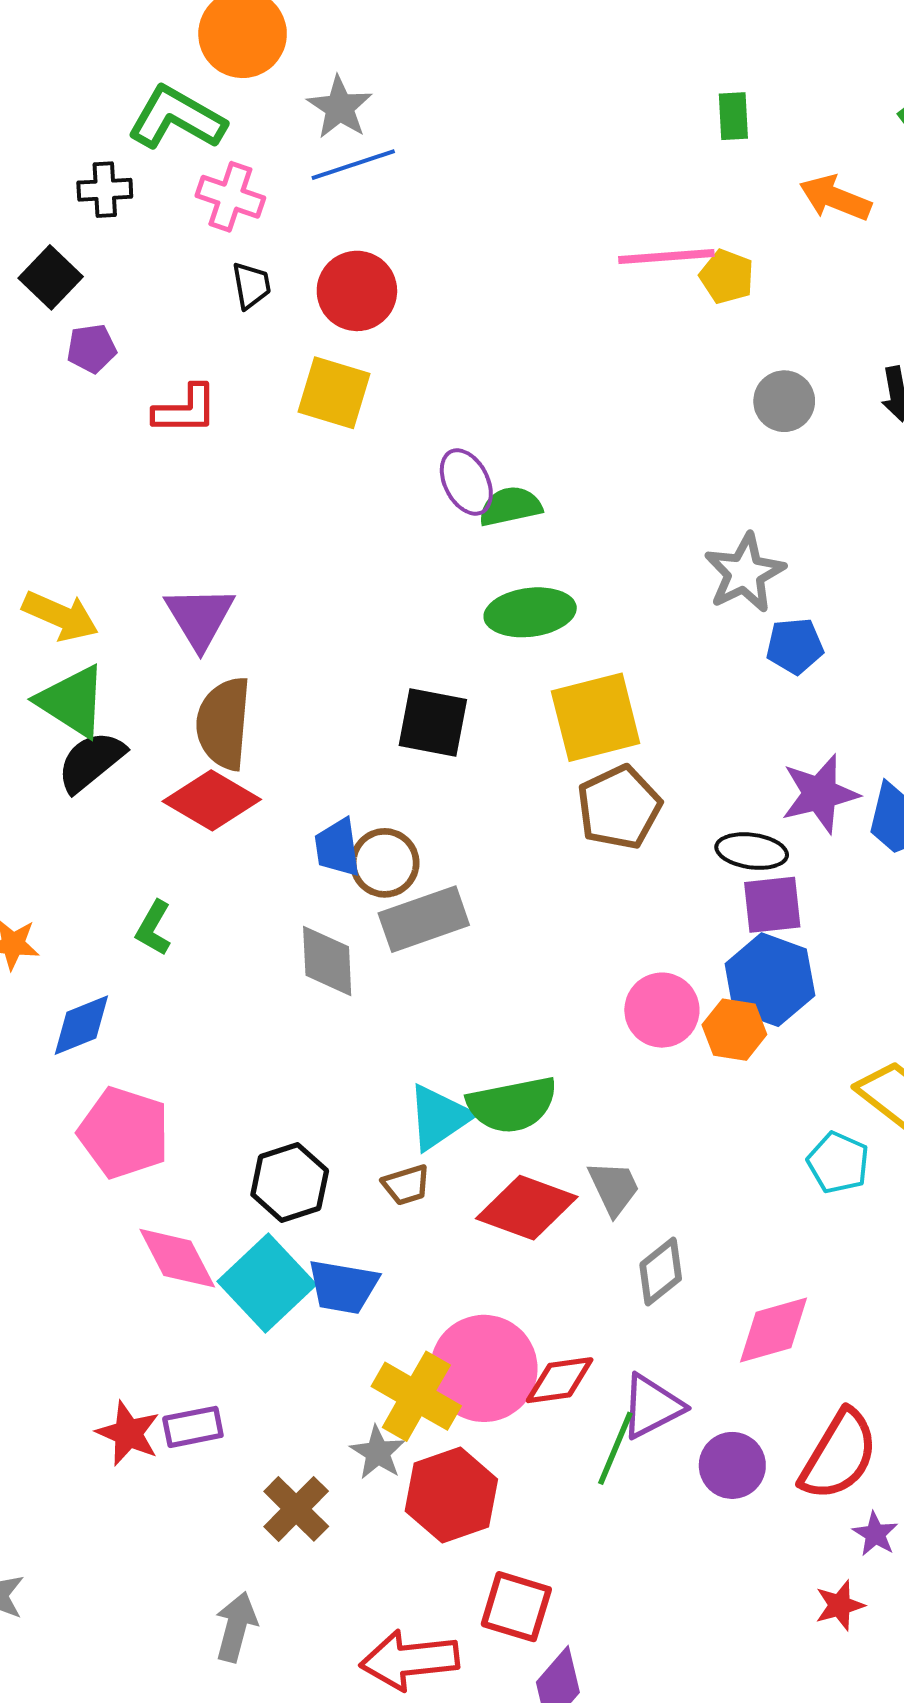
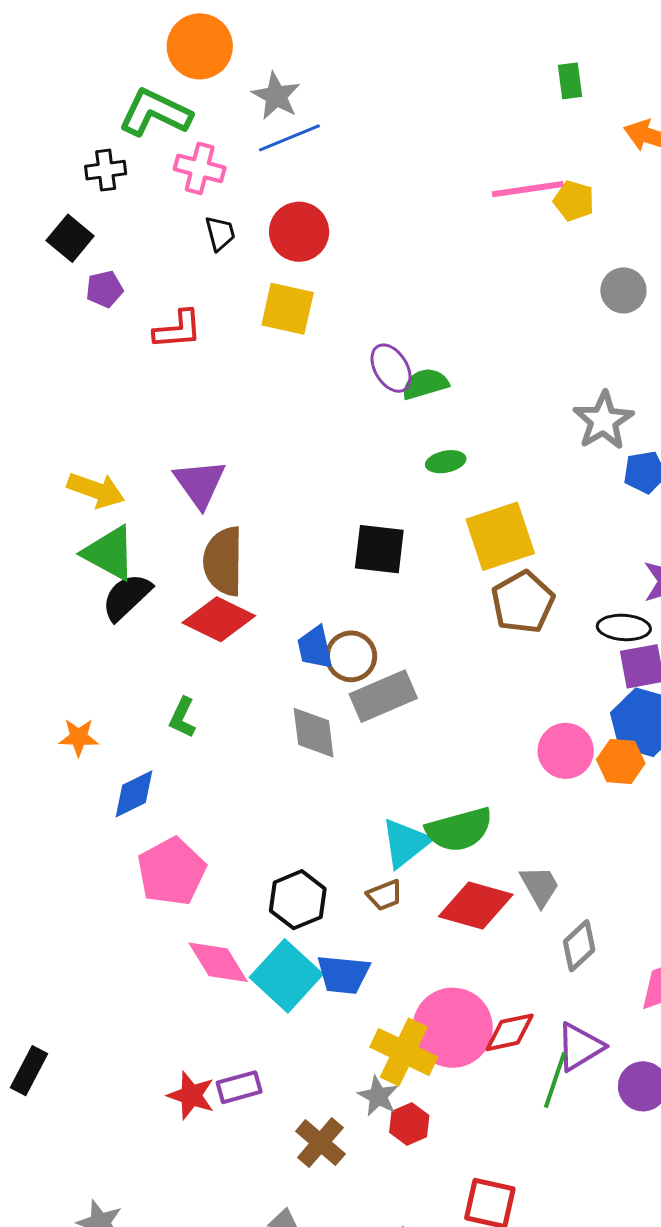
green ellipse: (530, 612) -> (446, 462), size x0.6
pink pentagon: (124, 1133) -> (172, 872), turned 30
red hexagon: (451, 1495) -> (409, 1124), moved, size x0.6

